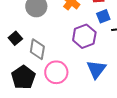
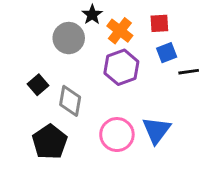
purple hexagon: (84, 36) -> (121, 67), moved
pink circle: (56, 72) -> (117, 135), moved

